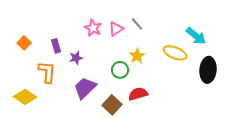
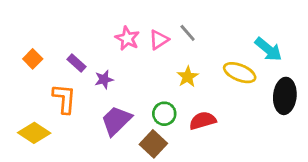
purple rectangle: (56, 46) -> (77, 63), turned -32
green circle: (120, 70) -> (164, 114), moved
red semicircle: (138, 94) -> (203, 121), moved

